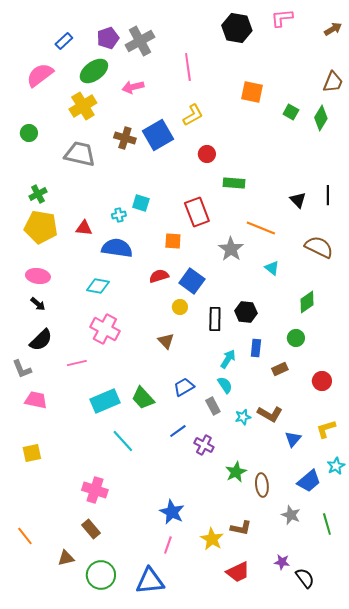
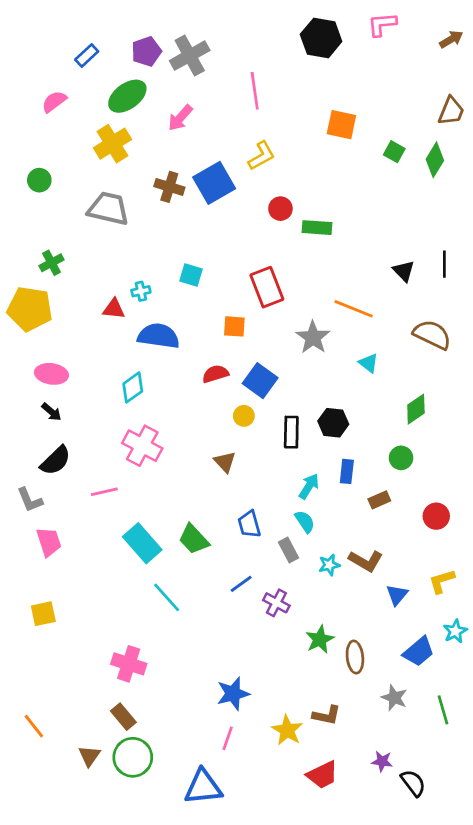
pink semicircle: (40, 75) -> (54, 102), size x0.7
pink arrow: (133, 87) -> (180, 118), turned -35
green rectangle: (234, 183) -> (317, 228), moved
cyan cross: (119, 215) -> (141, 291), moved
yellow pentagon: (41, 227) -> (30, 309), moved
cyan diamond: (98, 286) -> (133, 387), turned -45
blue trapezoid: (184, 387) -> (249, 524), turned -75
pink trapezoid: (36, 400) -> (49, 542), turned 60
cyan rectangle: (105, 401) -> (142, 543), turned 72
blue star: (172, 512) -> (233, 694), turned 30
brown triangle: (66, 558) -> (89, 756), turned -42
green circle: (101, 575) -> (133, 757), moved

